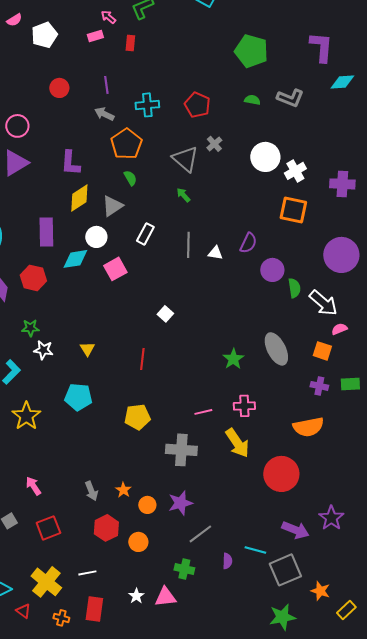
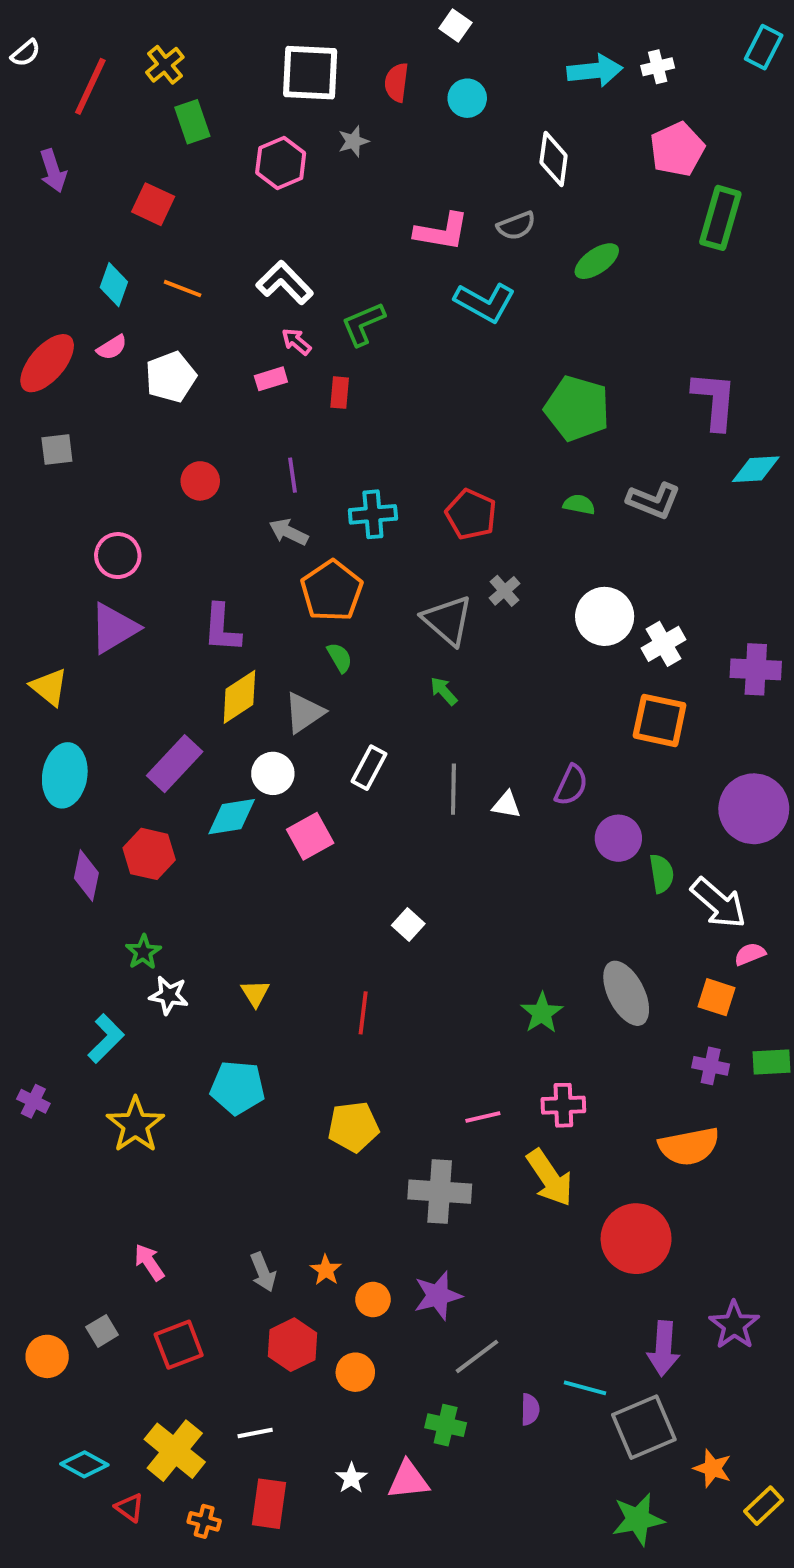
purple rectangle: (46, 232) -> (175, 764), turned 44
green star: (30, 328) -> (143, 952), turned -30
purple arrow: (295, 530) -> (663, 1349), turned 72

